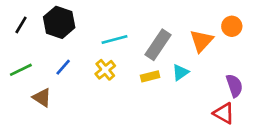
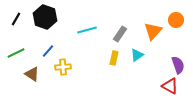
gray rectangle: (158, 45) -> (120, 34), size x0.7
yellow cross: (105, 70) -> (63, 67), moved, turned 35
yellow rectangle: (150, 76) -> (114, 58), turned -64

